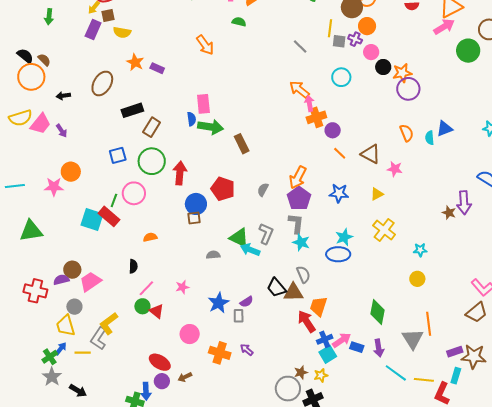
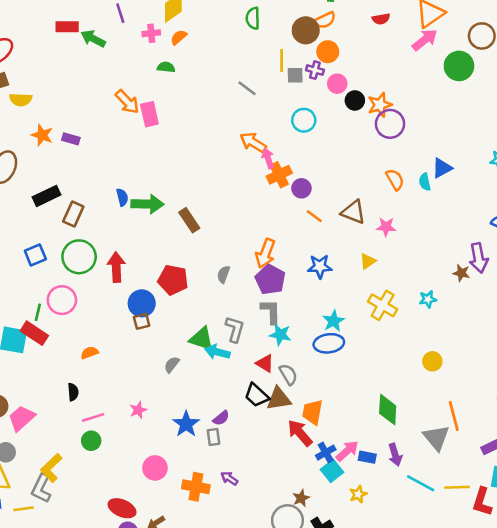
pink rectangle: (203, 104) -> (149, 114), moved
cyan star: (420, 250) -> (428, 299), moved
gray semicircle: (213, 255) -> (172, 365), turned -40
pink line: (146, 288) -> (93, 417), turned 36
red triangle: (157, 311) -> (265, 363), moved
yellow star: (321, 375) -> (358, 494), moved

